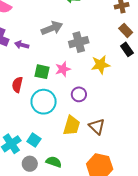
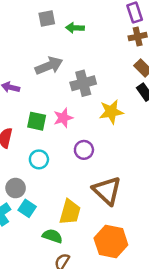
cyan circle: (44, 102) -> (39, 159), size x0.6
yellow trapezoid: (72, 126) -> (70, 212), moved
brown triangle: (97, 127) -> (107, 191), size x1.4
gray circle: (30, 164) -> (16, 188), moved

